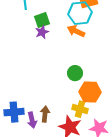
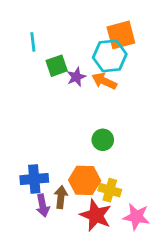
purple star: (42, 32) -> (76, 77), moved
orange hexagon: (90, 92) -> (85, 180), moved
blue cross: (14, 112) -> (34, 179), moved

